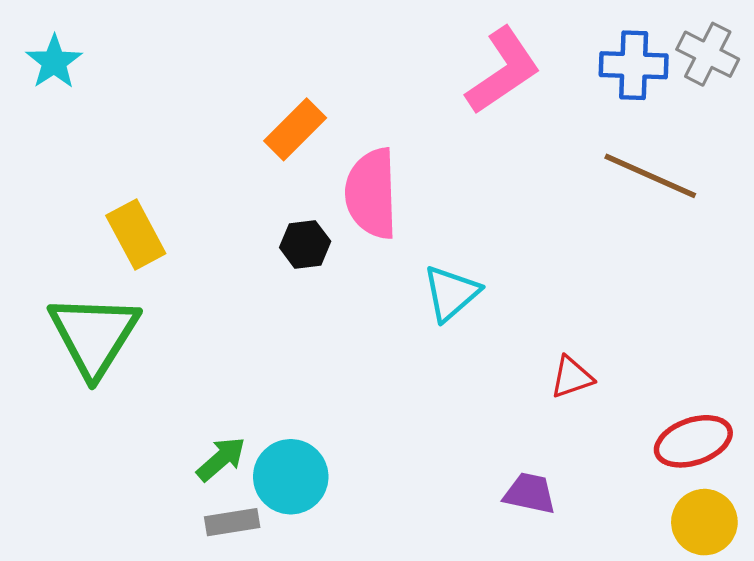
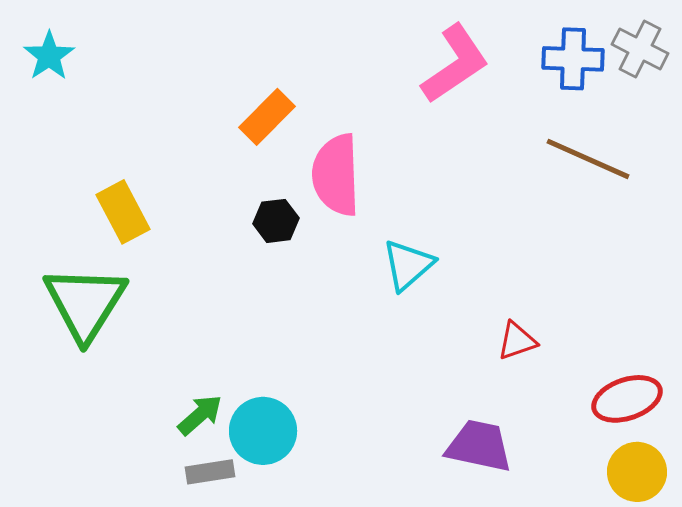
purple trapezoid: (530, 493) -> (479, 446), size x1.4

